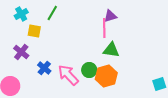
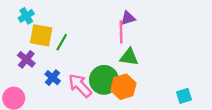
green line: (52, 13) -> (62, 42), moved
yellow square: (34, 31) -> (41, 35), size x1.5
green circle: (89, 70) -> (104, 80), size x1.6

